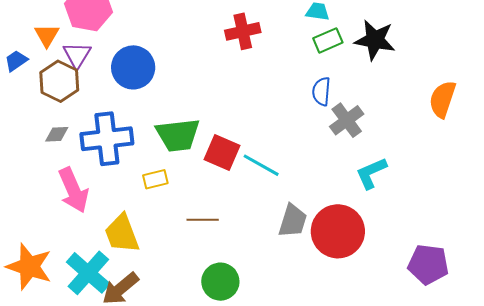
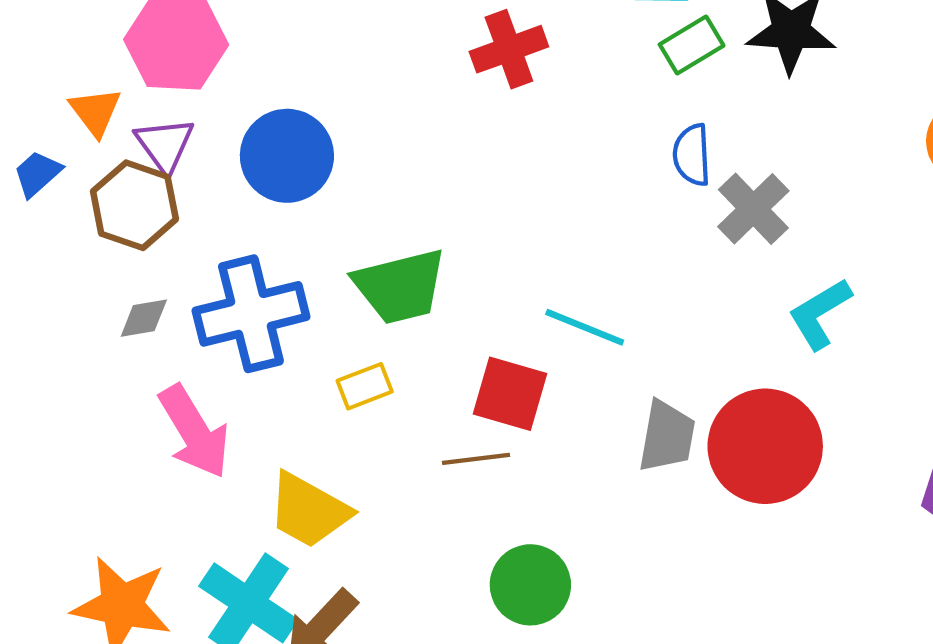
red square: (222, 153) -> (510, 394), moved
yellow trapezoid: (122, 234) -> (309, 510), turned -33

